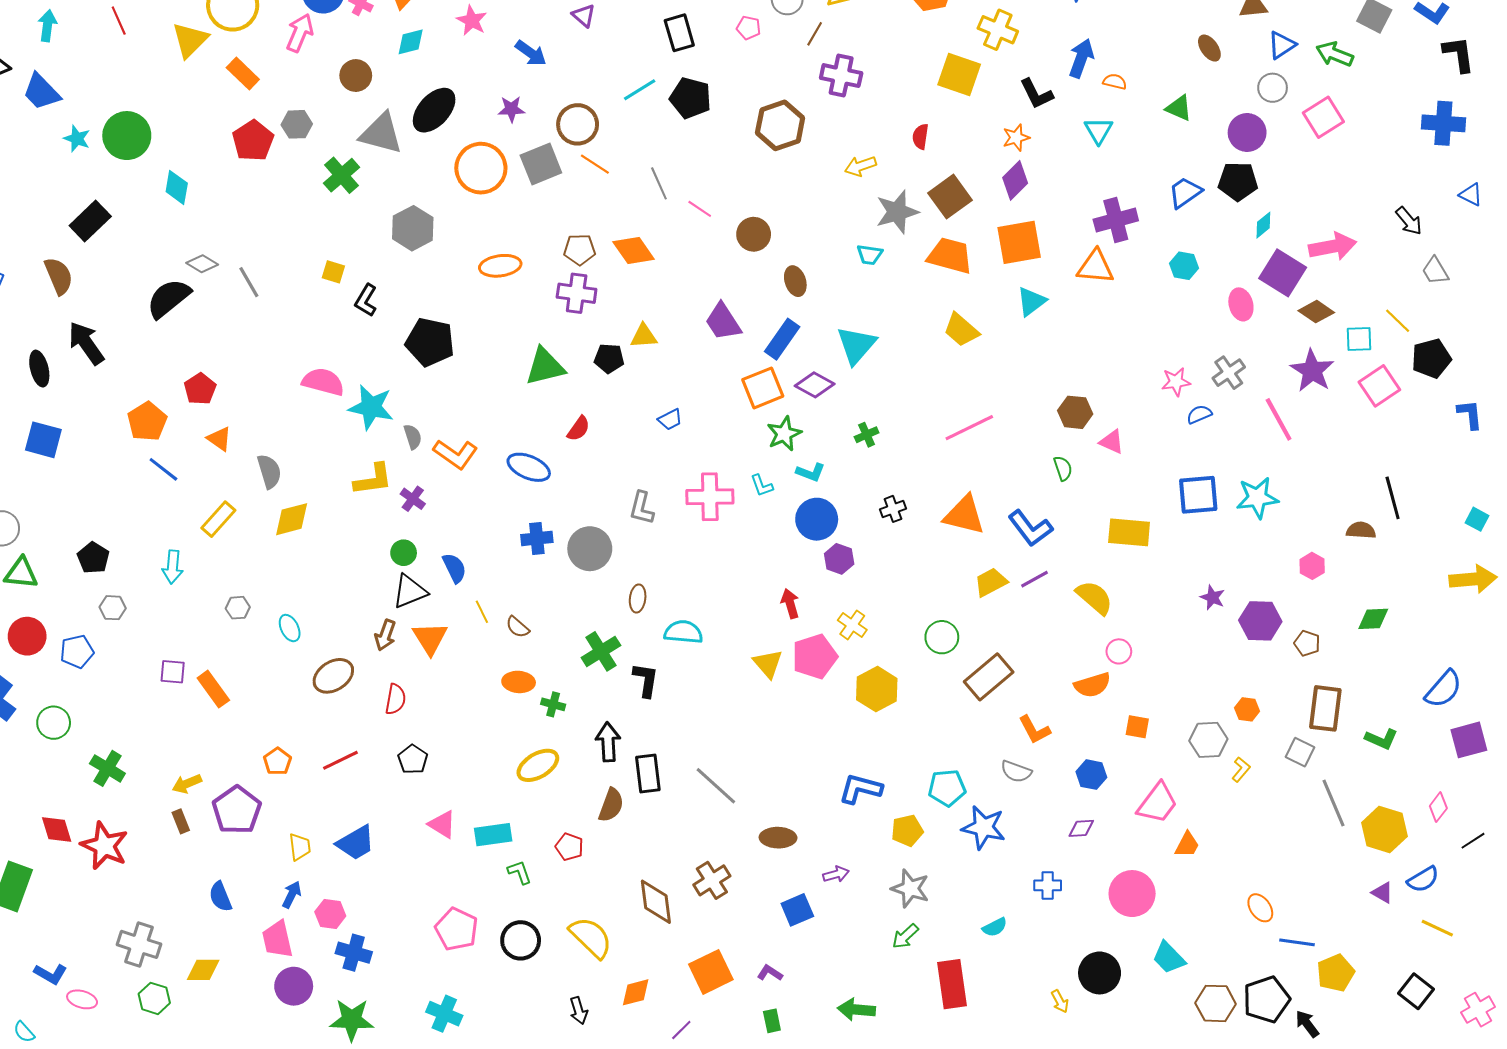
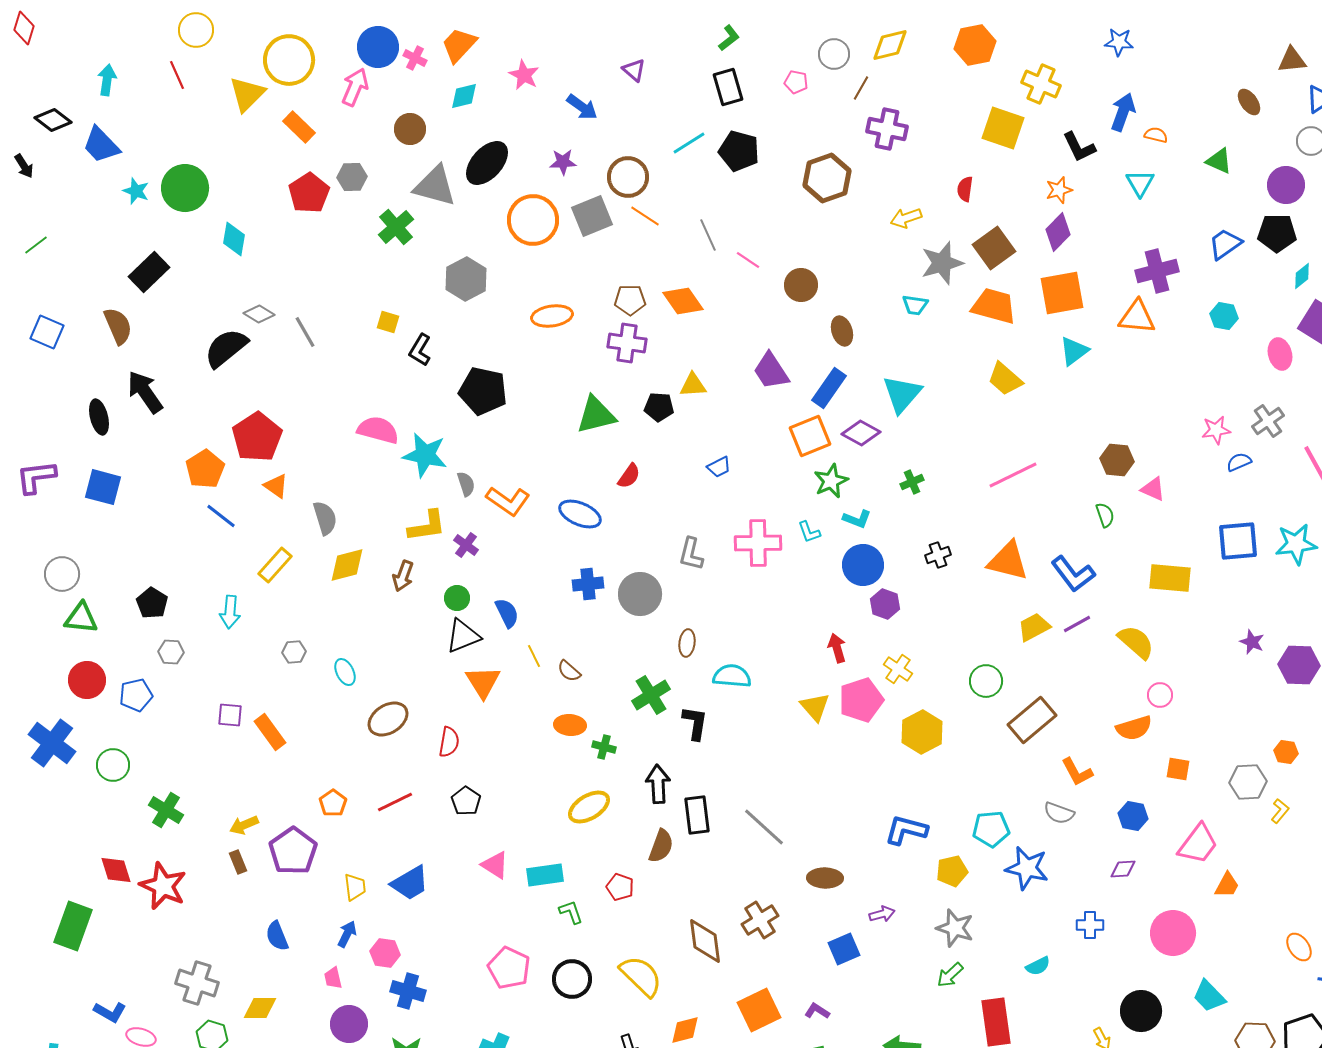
red pentagon: (200, 389) -> (257, 437), size x1.6
brown arrow: (385, 635) -> (403, 576), moved
pink trapezoid: (277, 939) -> (333, 978), size x0.6

